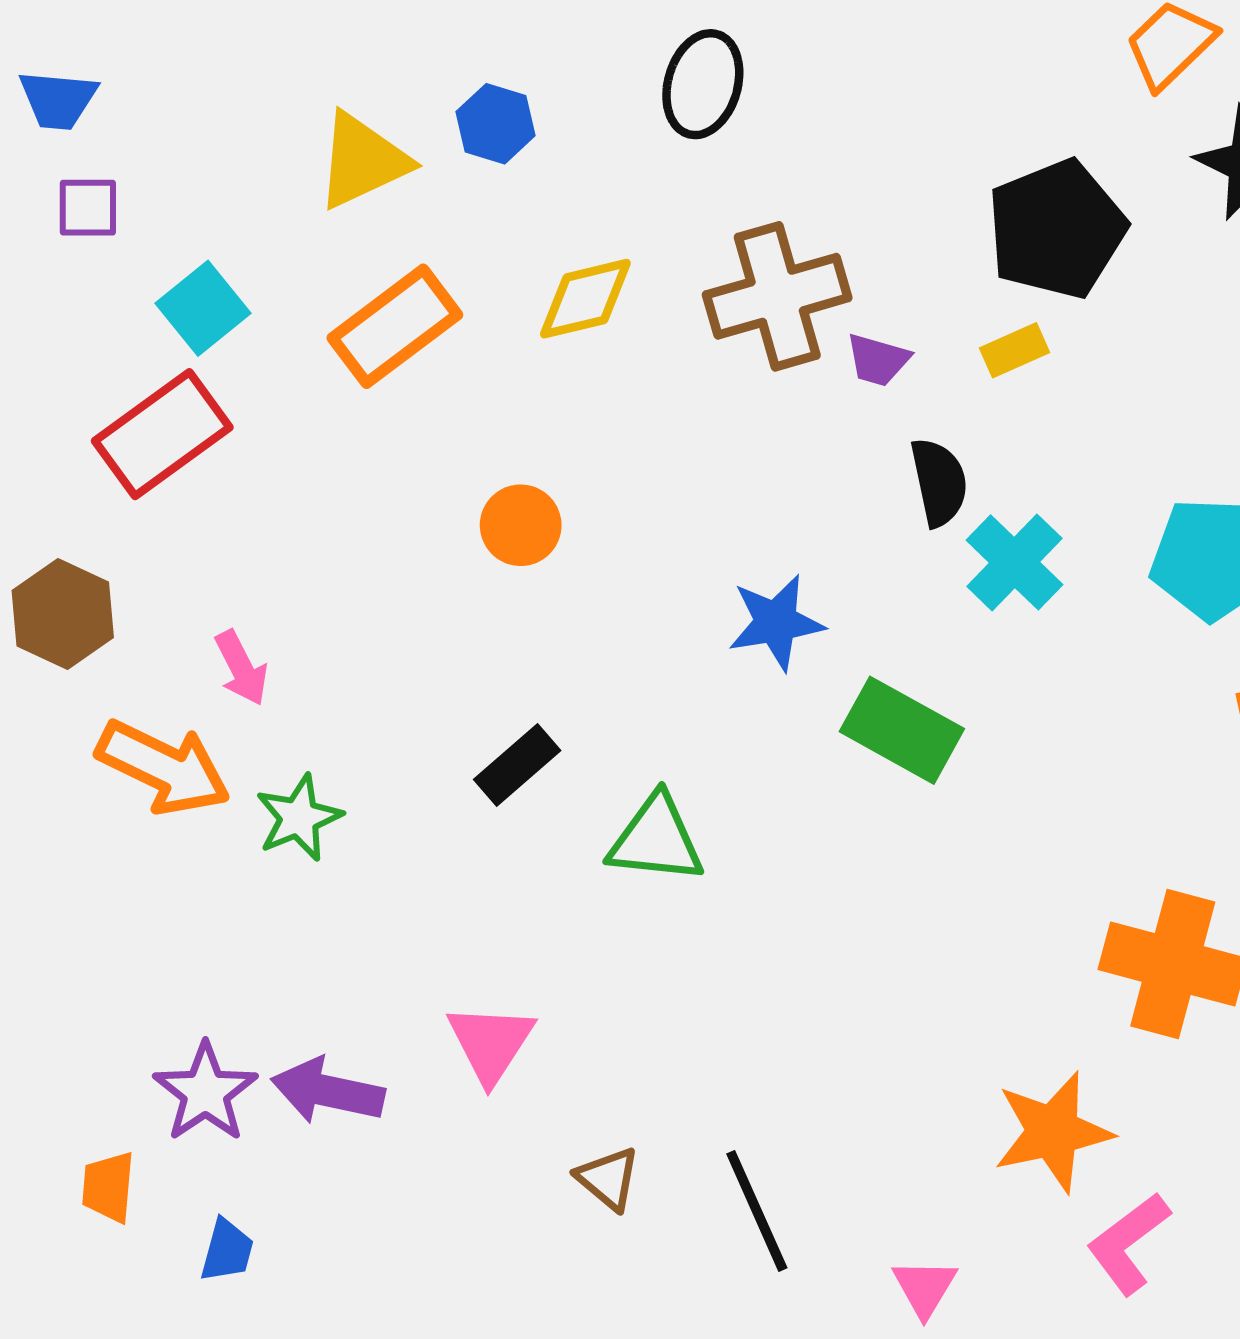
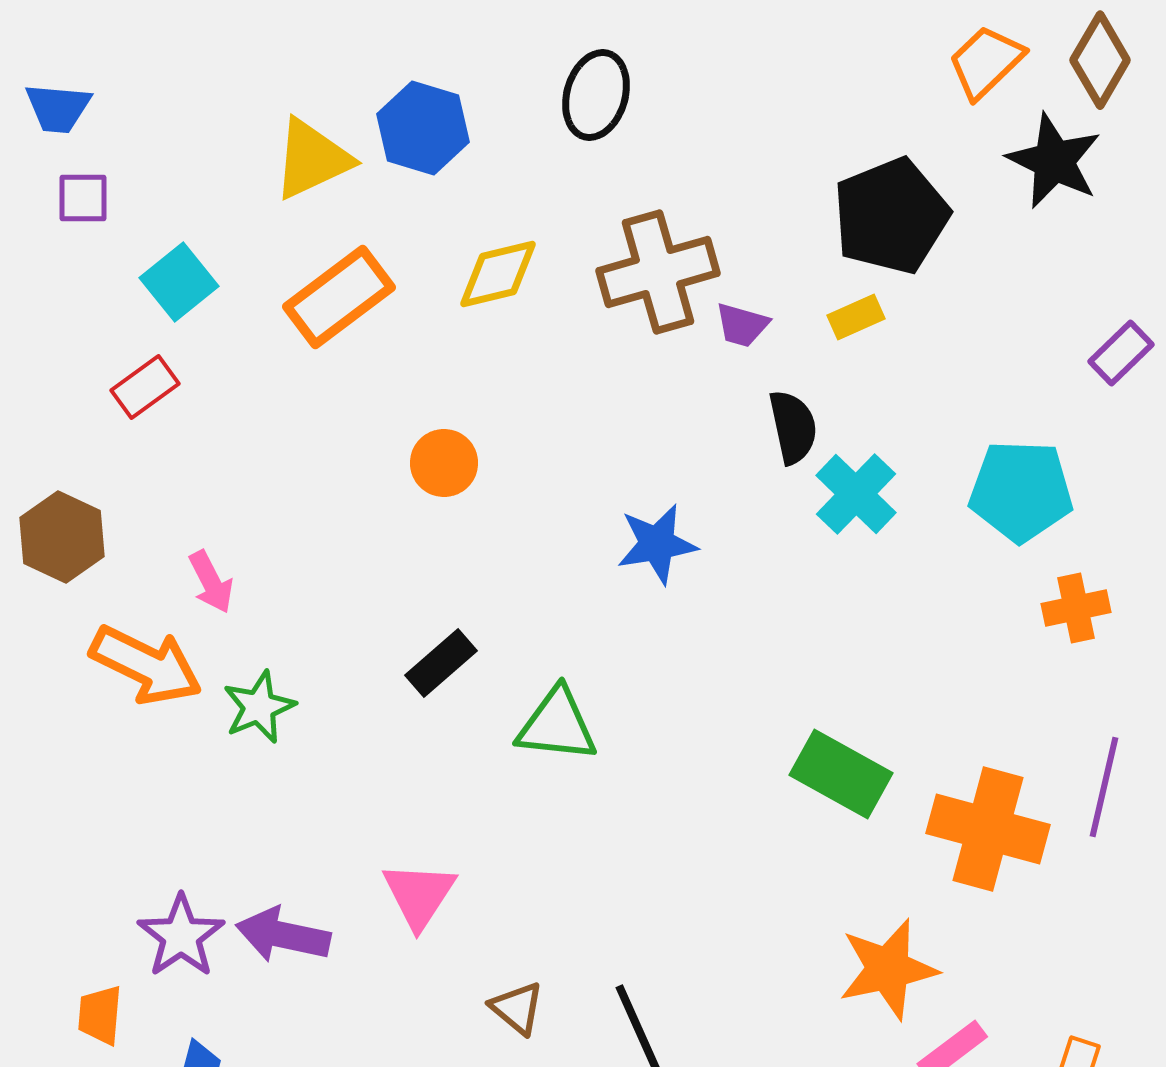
blue hexagon: (495, 124) -> (423, 128), size x1.4
red rectangle: (162, 434) -> (145, 387), size x0.6
green rectangle: (902, 730) -> (841, 774), moved

